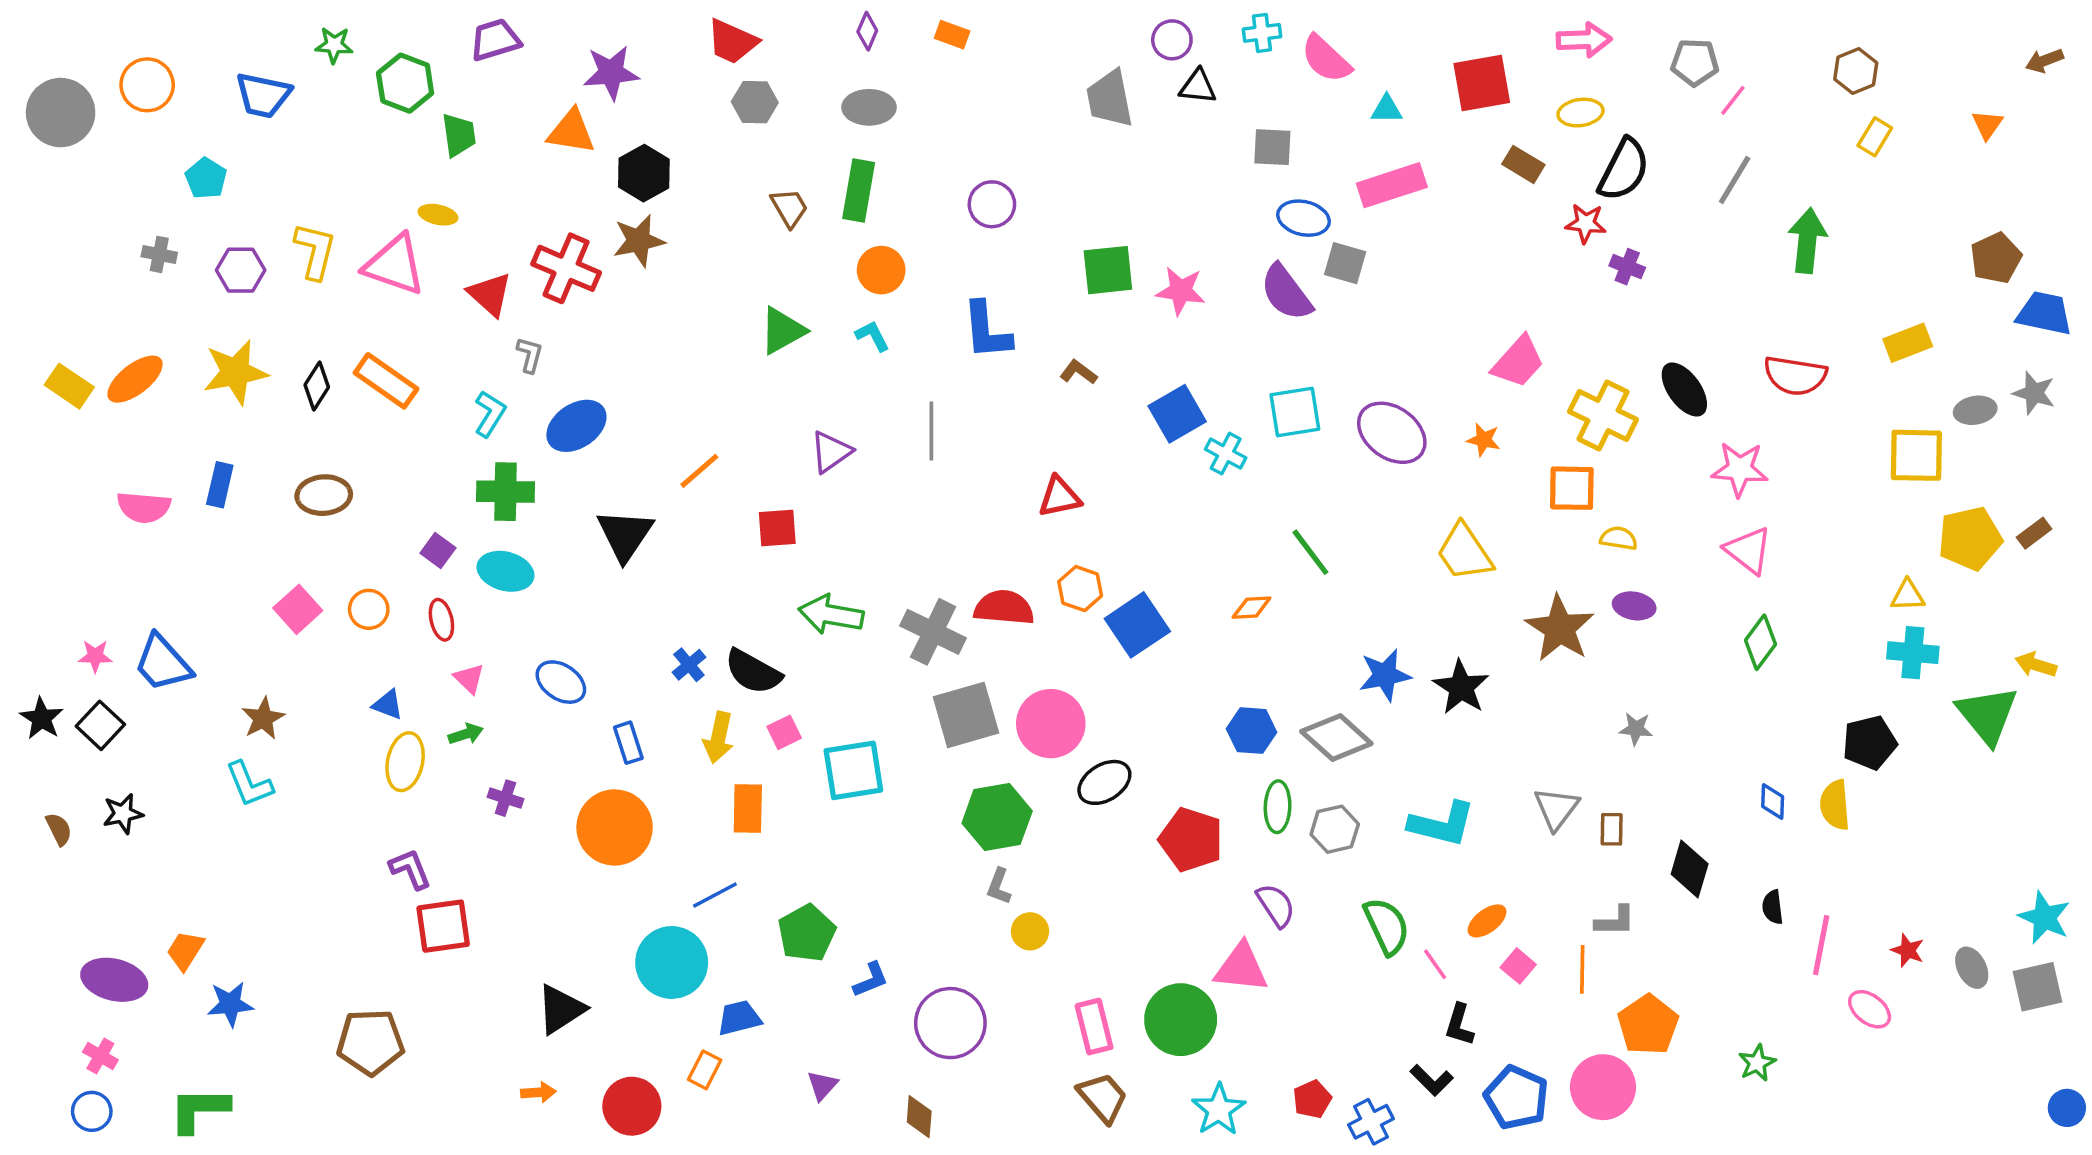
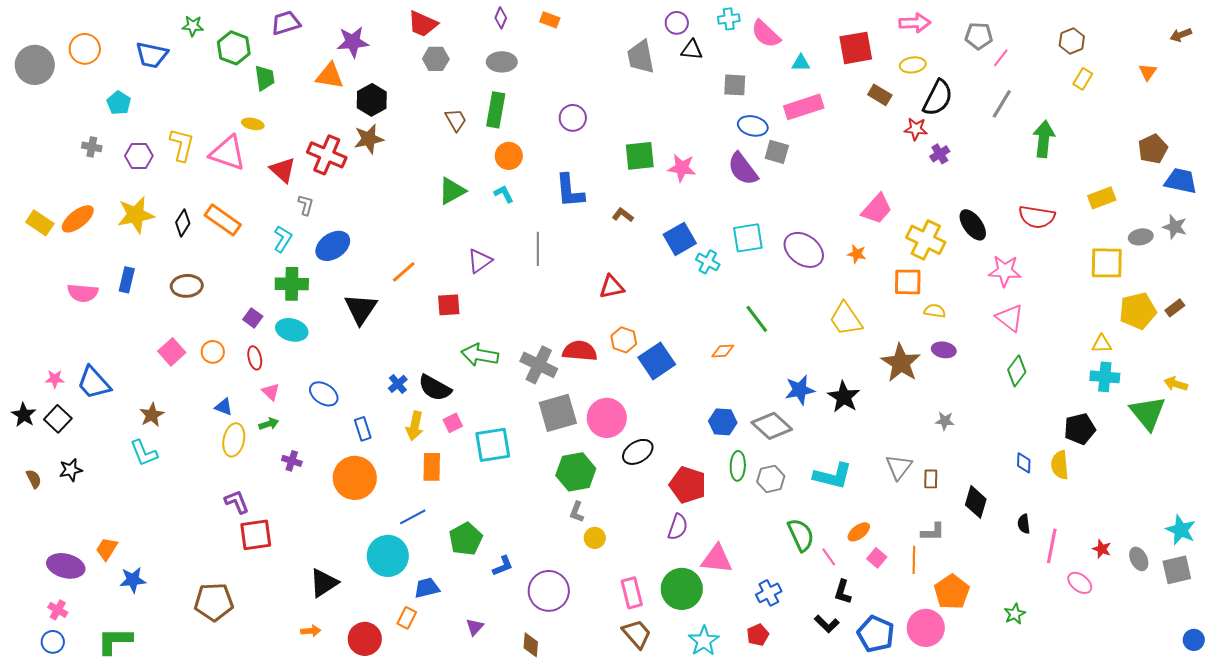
purple cross: (1627, 267) -> (940, 154), turned 36
purple semicircle: (1276, 905) -> (678, 527), moved, turned 52
blue cross: (1371, 1122) -> (769, 593), moved

